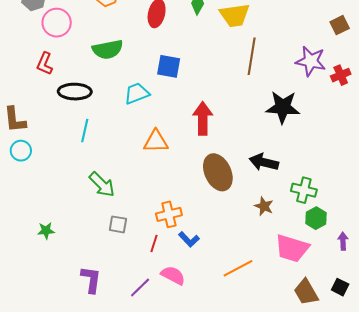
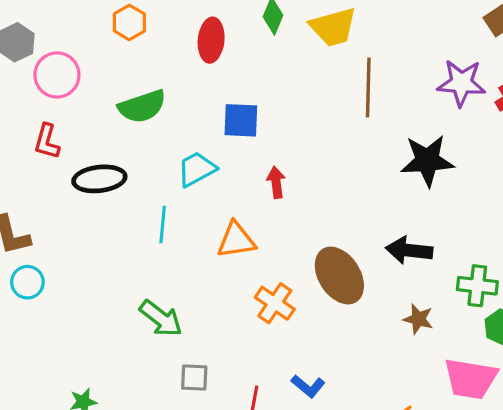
red arrow: (203, 118) -> (276, 182), moved, size x0.6
cyan line: (85, 131) -> (163, 224), moved
orange cross: (169, 214) -> (275, 303), moved, turned -35

